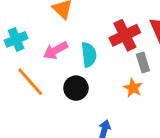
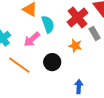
cyan semicircle: (89, 55) -> (48, 24), moved
orange star: (133, 88) -> (75, 46), moved

